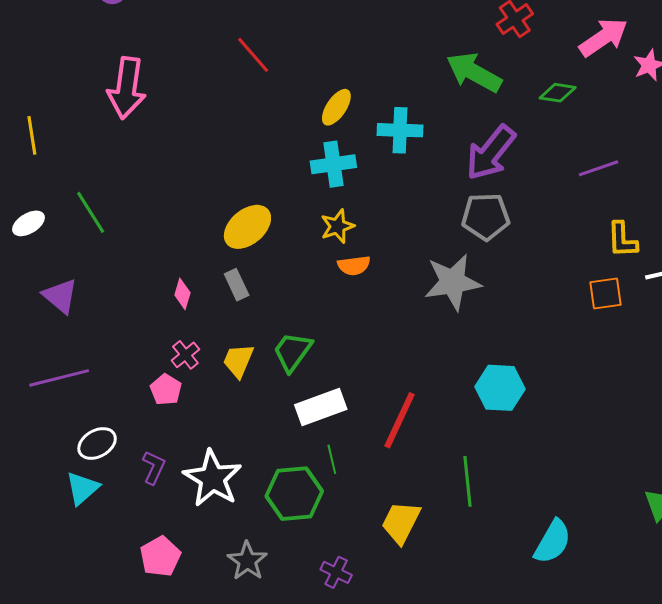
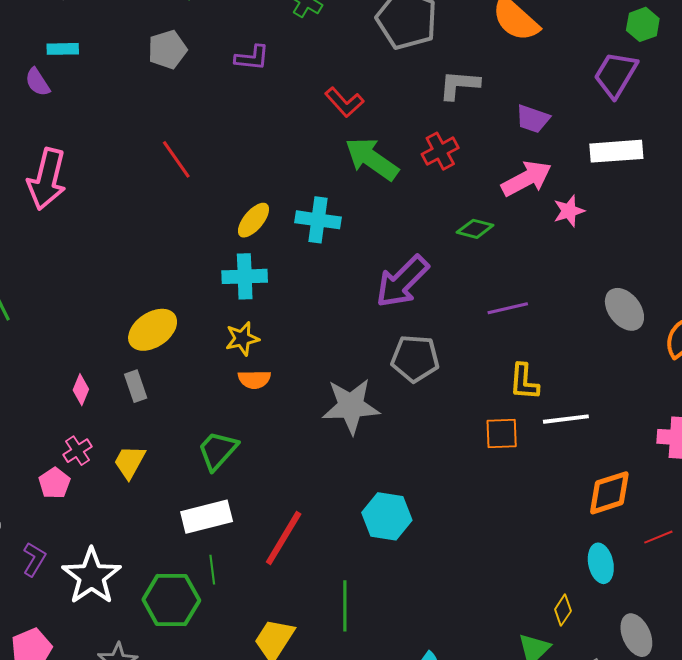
green arrow: (474, 72) -> (372, 159), moved
cyan cross: (400, 130) -> (318, 220), moved
gray pentagon: (486, 217) -> (415, 359), moved
green trapezoid: (293, 352) -> (218, 450), moved

